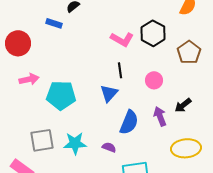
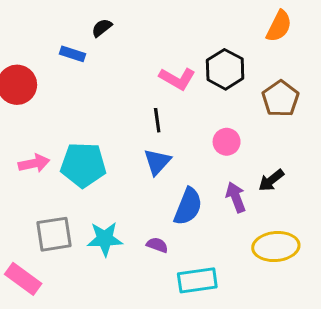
black line: (120, 70) -> (157, 120), moved
pink arrow: (29, 79) -> (34, 163), moved

